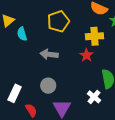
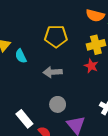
yellow pentagon: (58, 21) -> (56, 36), turned 30
white rectangle: (15, 93) -> (24, 119), turned -54

